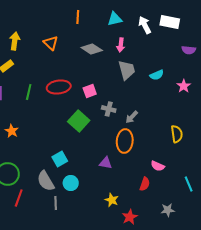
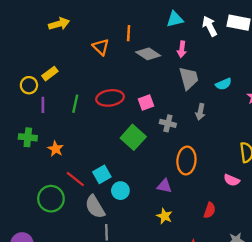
orange line: (78, 17) -> (129, 33), moved
yellow arrow: (15, 41) -> (59, 24), moved, turned 66
gray arrow: (132, 117) -> (200, 112), moved, turned -32
cyan square: (60, 159) -> (102, 174), moved
pink semicircle: (158, 166) -> (232, 180), moved
cyan circle: (71, 183) -> (120, 191), moved
red line: (19, 198) -> (75, 179), moved, turned -72
yellow star: (112, 200) -> (164, 216), moved

